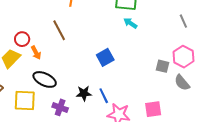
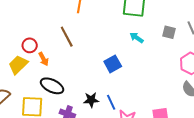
cyan arrow: (130, 23) -> (137, 38), moved
gray square: (163, 66) -> (169, 32), moved

